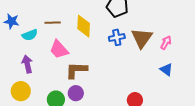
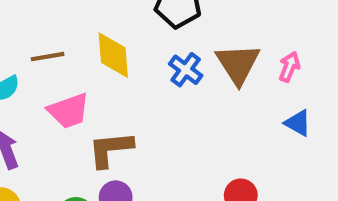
blue cross: (117, 37) -> (186, 70), turned -35
pink trapezoid: (59, 49) -> (69, 111), turned -60

